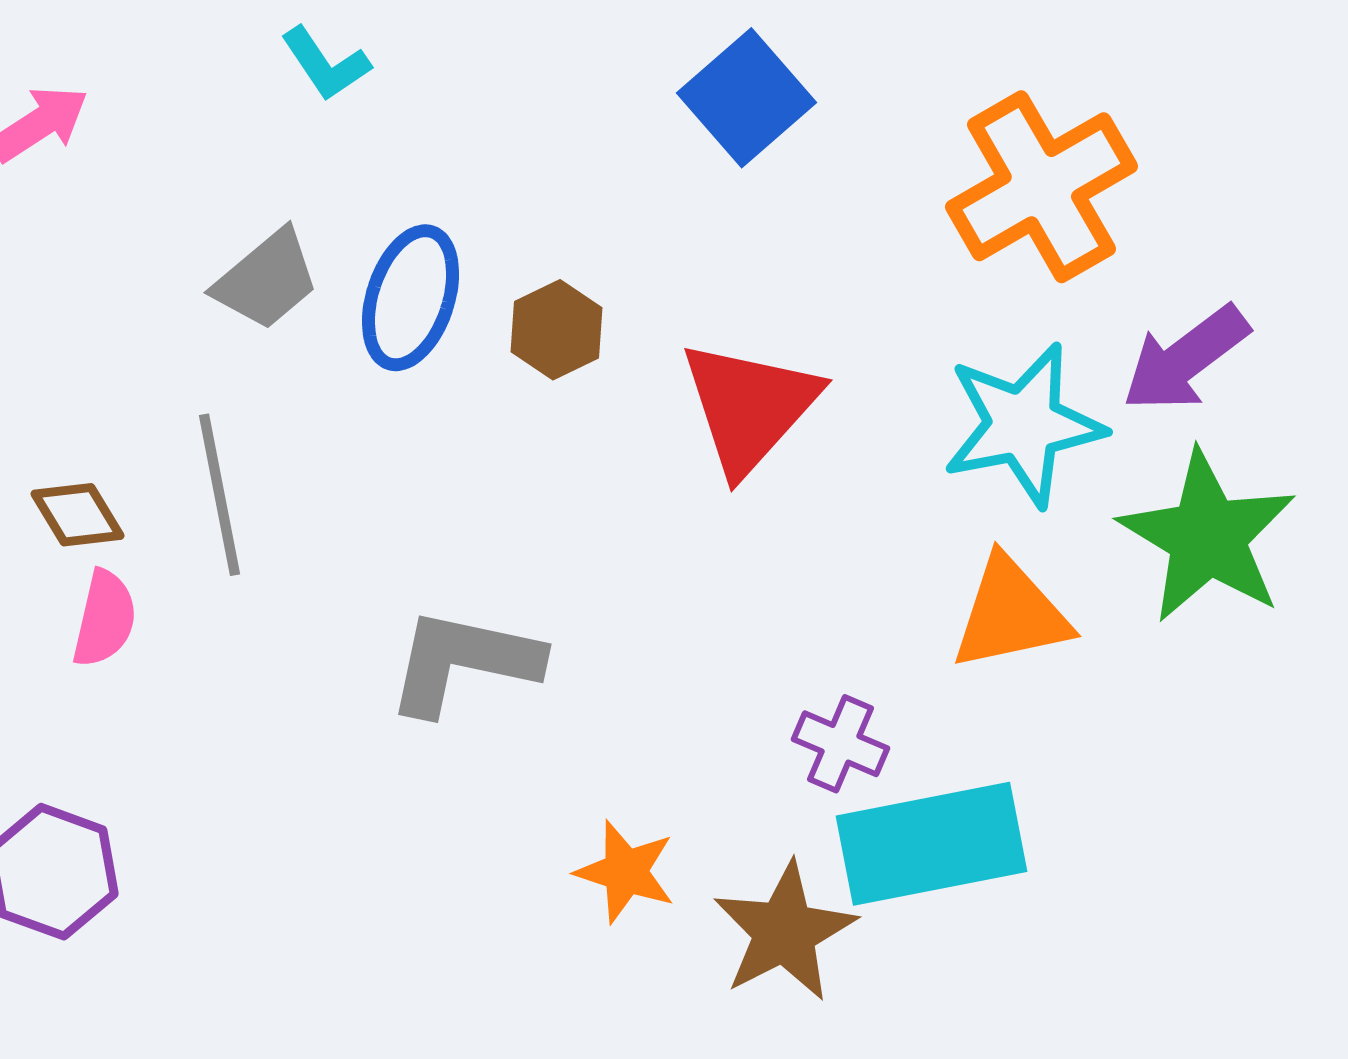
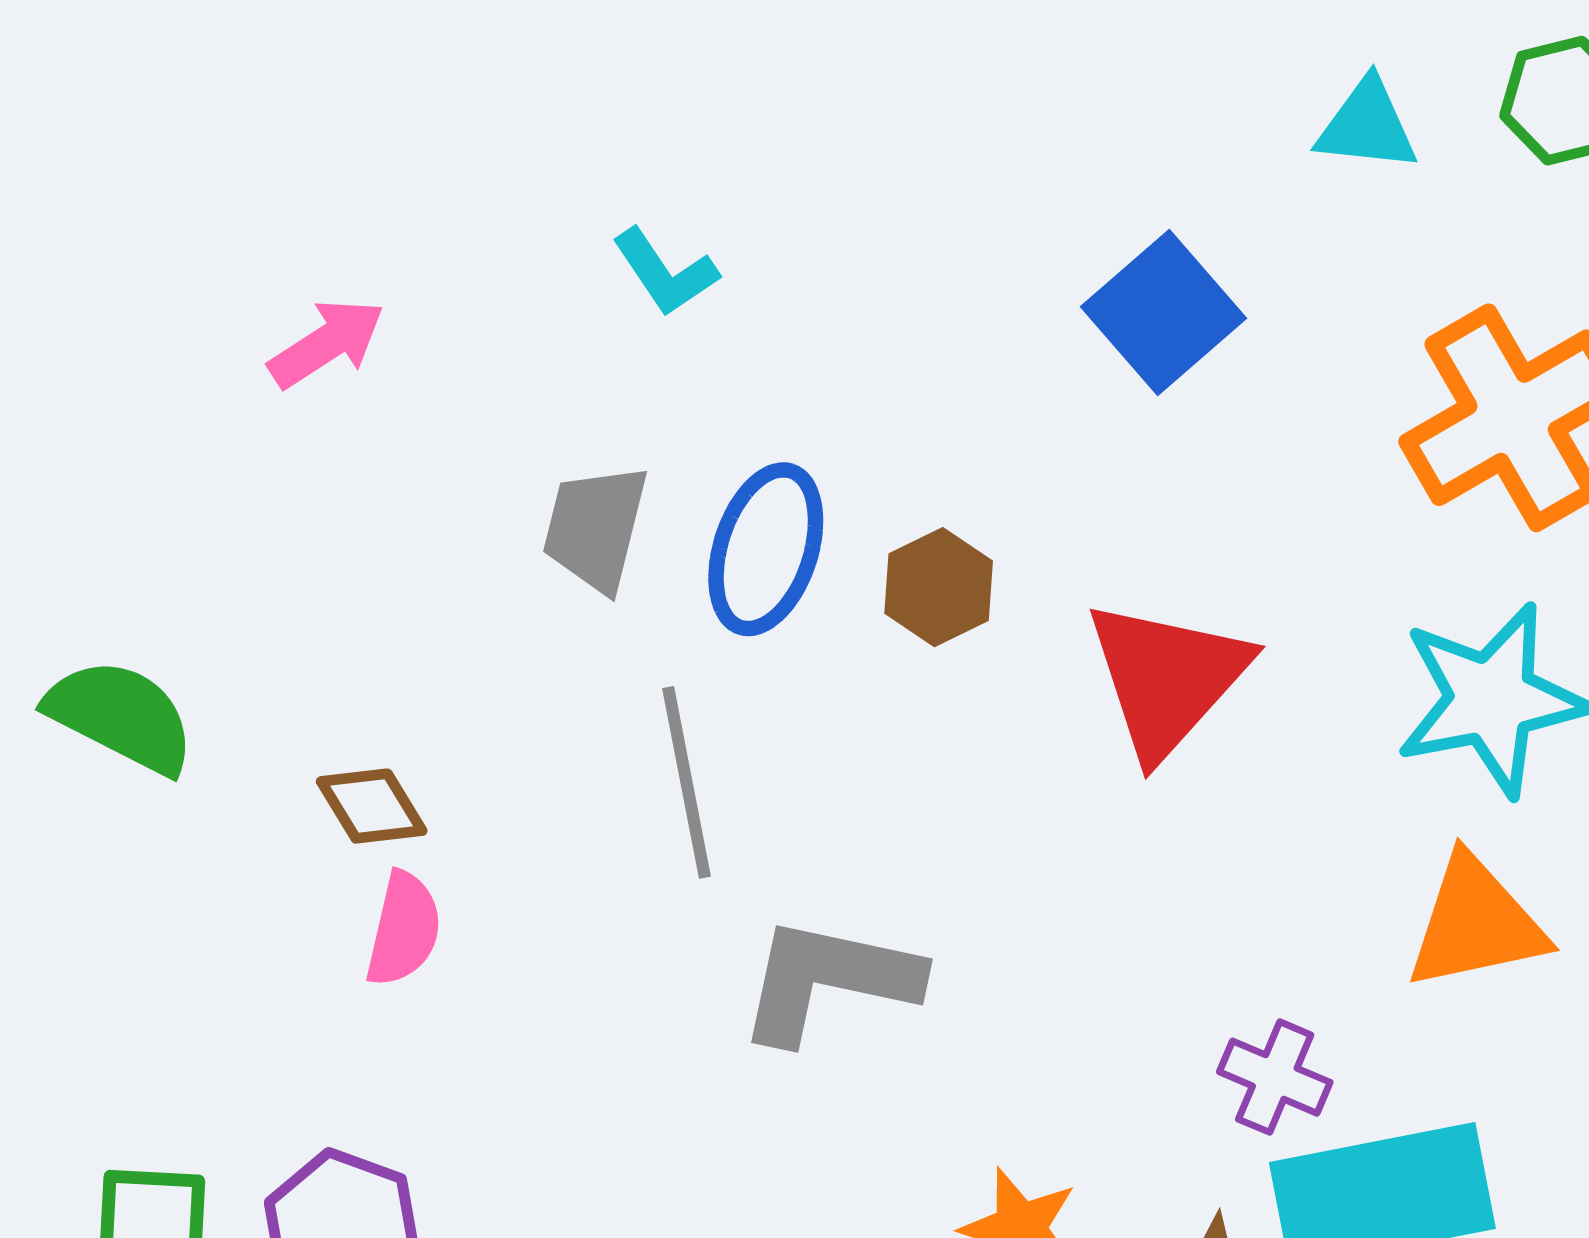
gray trapezoid: (266, 280) -> (595, 528), turned 144
gray line: (219, 495) -> (686, 782), moved

